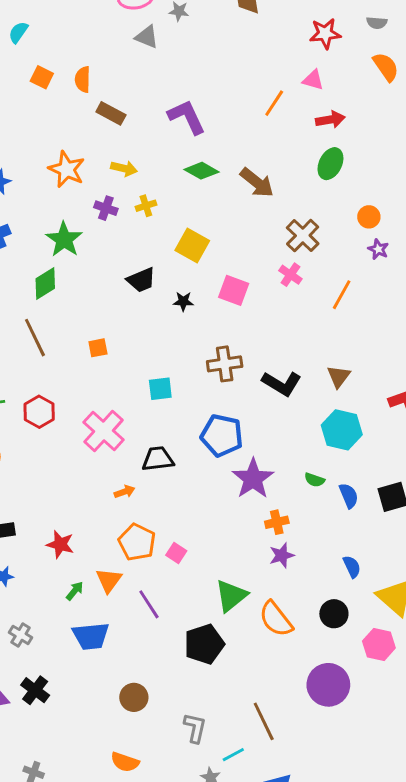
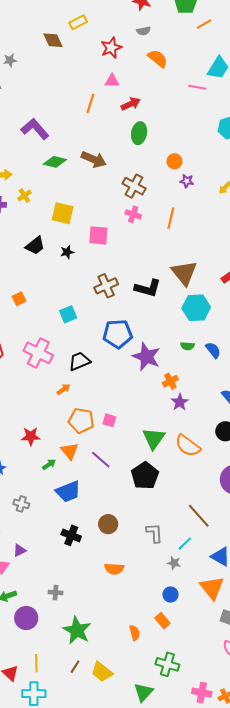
brown triangle: (339, 377) -> (184, 273), size x1.6
green arrow: (75, 591) -> (49, 464), turned 32
black cross: (35, 690) -> (71, 535), moved

